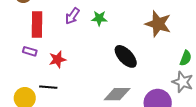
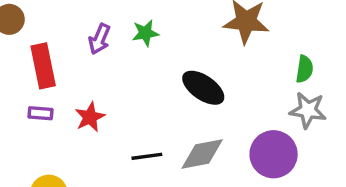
black line: (48, 87) -> (147, 156), moved

